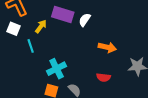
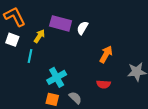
cyan line: (31, 46) -> (30, 56), turned 32
orange arrow: (107, 47) -> (106, 54), turned -72

